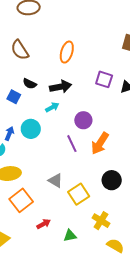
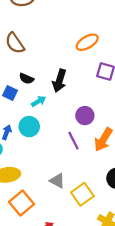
orange ellipse: (67, 52) -> (87, 42), moved, turned 45
black arrow: (61, 87) -> (59, 81), turned 120
cyan arrow: (52, 107) -> (39, 101), moved

